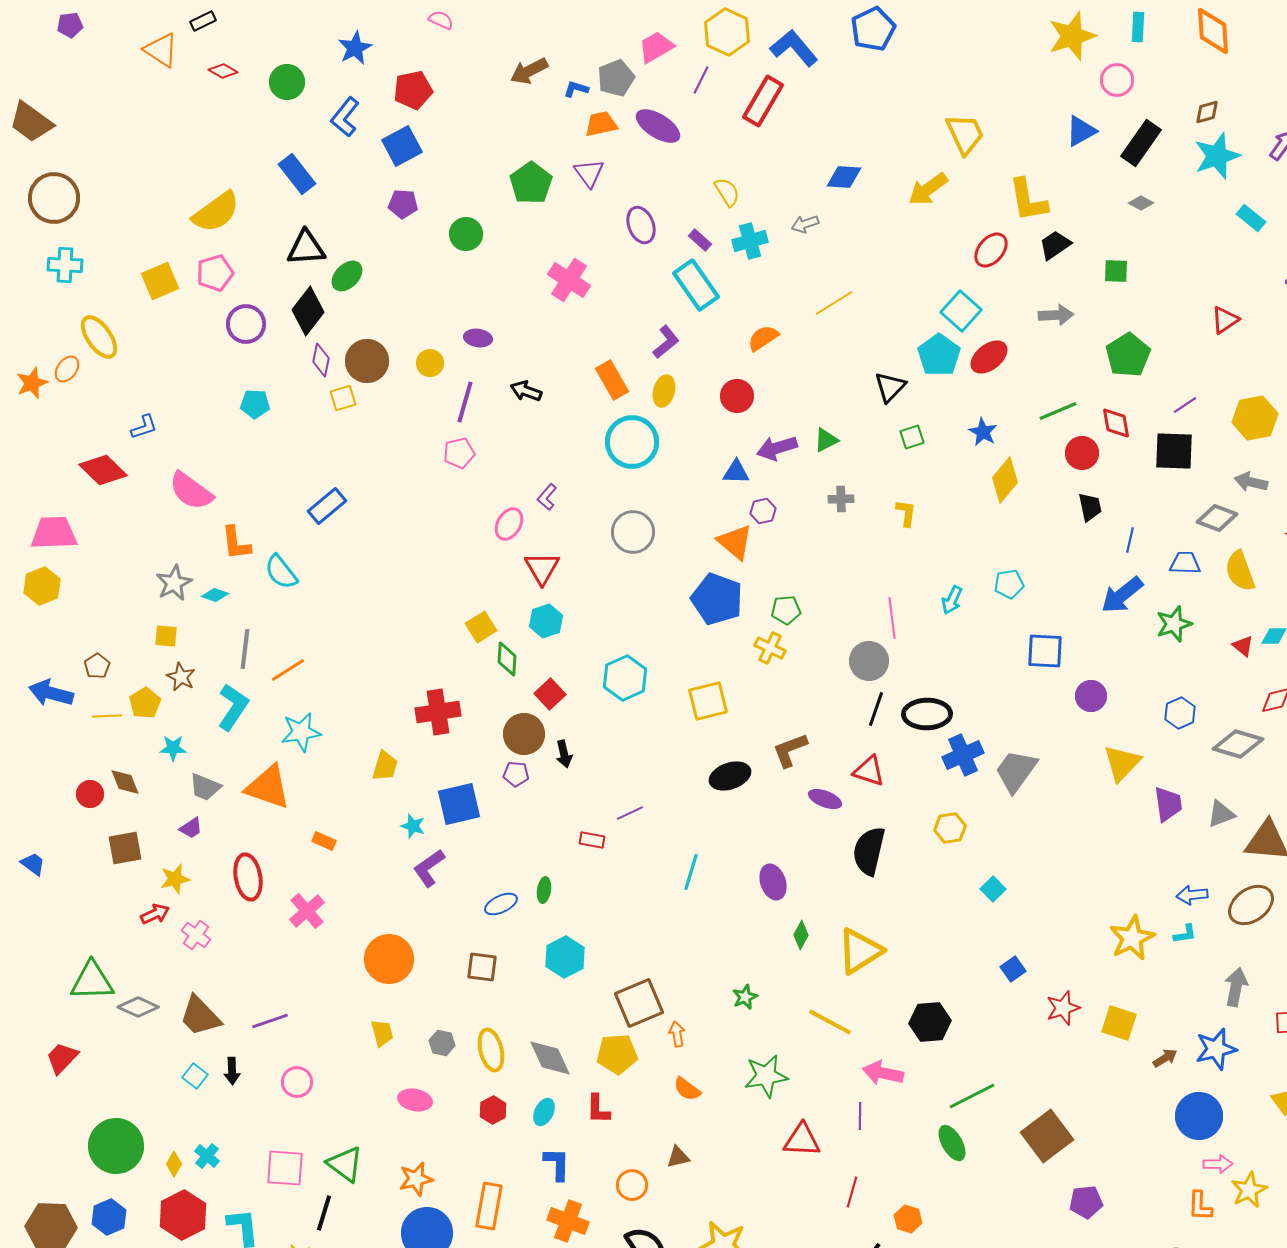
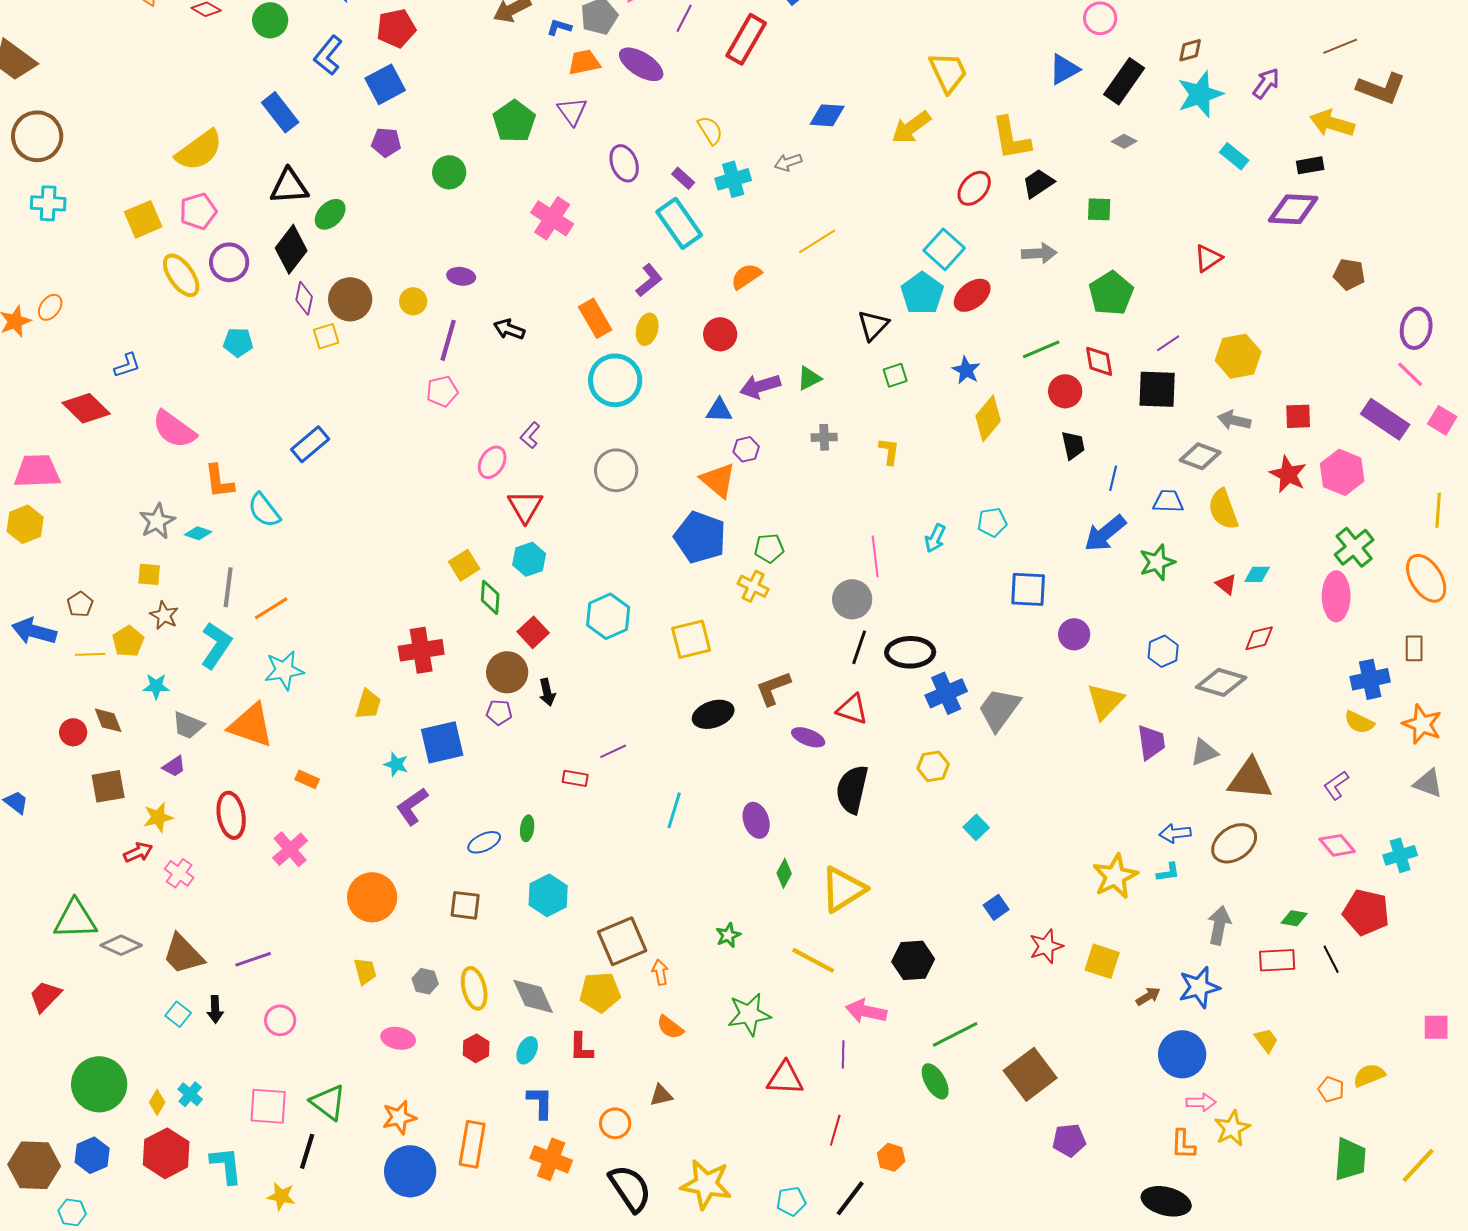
yellow ellipse: (99, 337) -> (181, 275), moved

